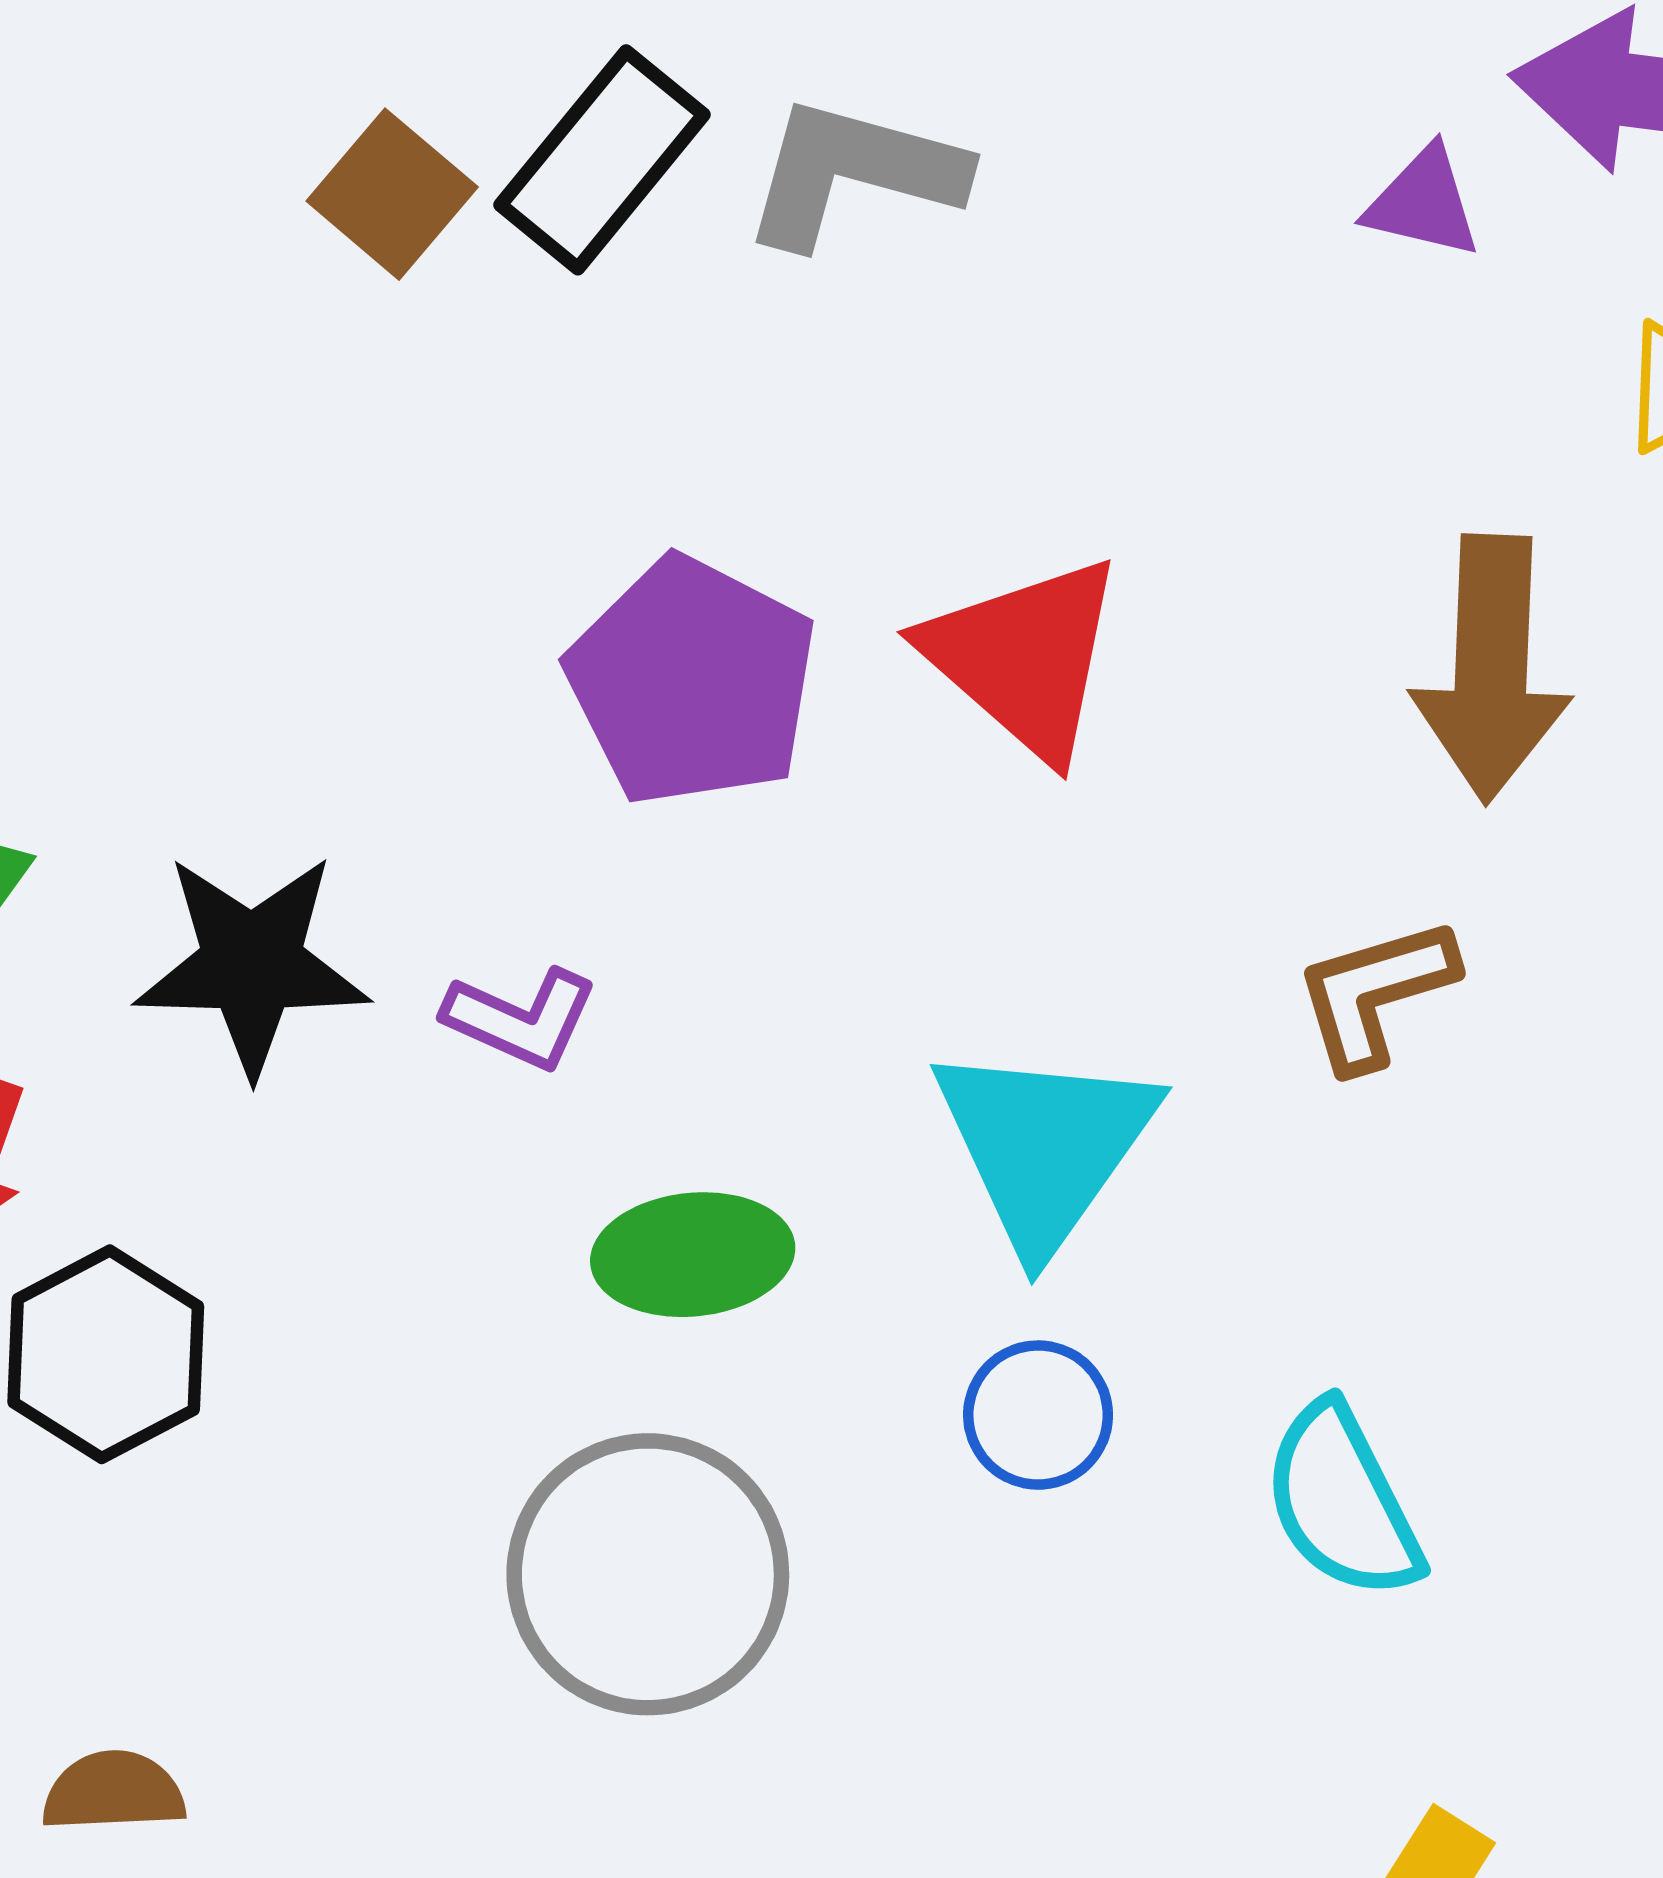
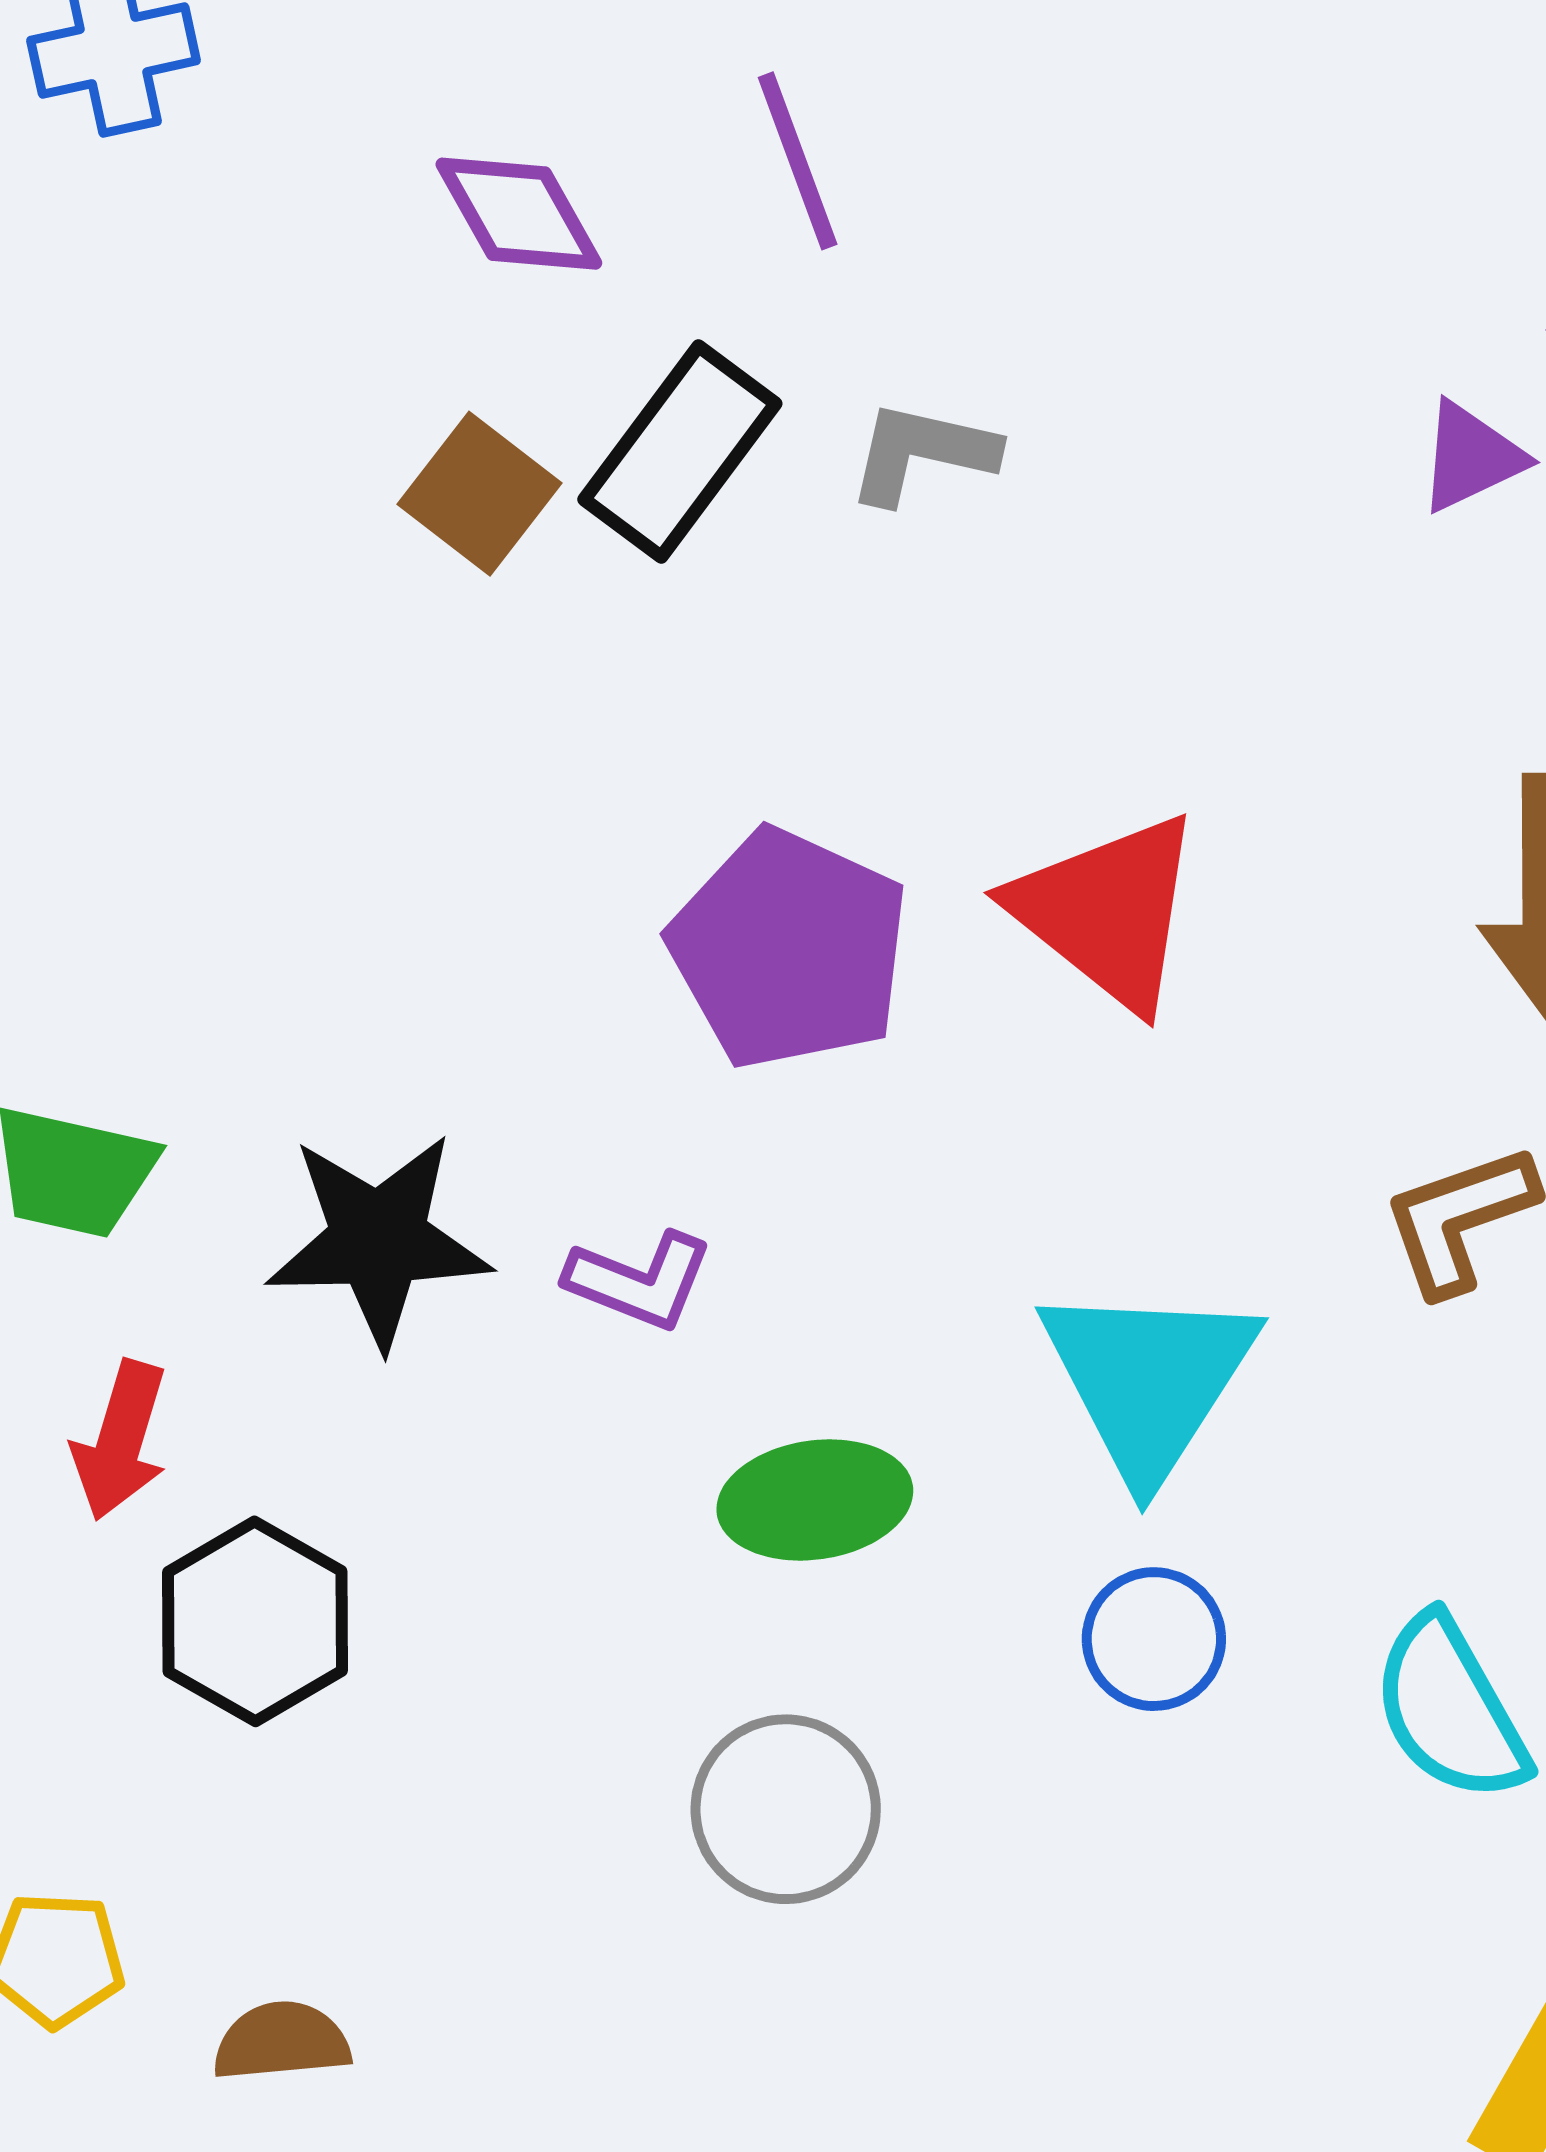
gray L-shape: (853, 172) -> (922, 453), size x0.7
purple triangle: (1423, 203) -> (1471, 457), turned -36
gray circle: (648, 1574) -> (786, 1809), size x0.7

